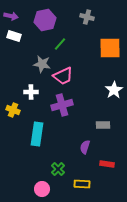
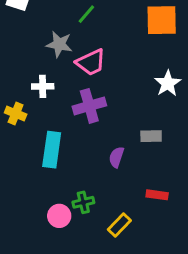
purple semicircle: (85, 147) -> (116, 157), moved
green cross: (58, 169) -> (83, 202), turned 32
yellow rectangle: (82, 184) -> (119, 225), turned -49
pink circle: (42, 189) -> (59, 216), moved

